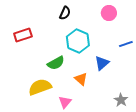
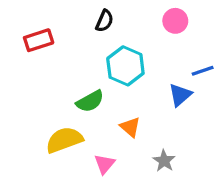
red rectangle: (23, 35) -> (39, 40), moved
blue triangle: (102, 63) -> (180, 95), moved
gray star: (121, 100) -> (164, 161), moved

